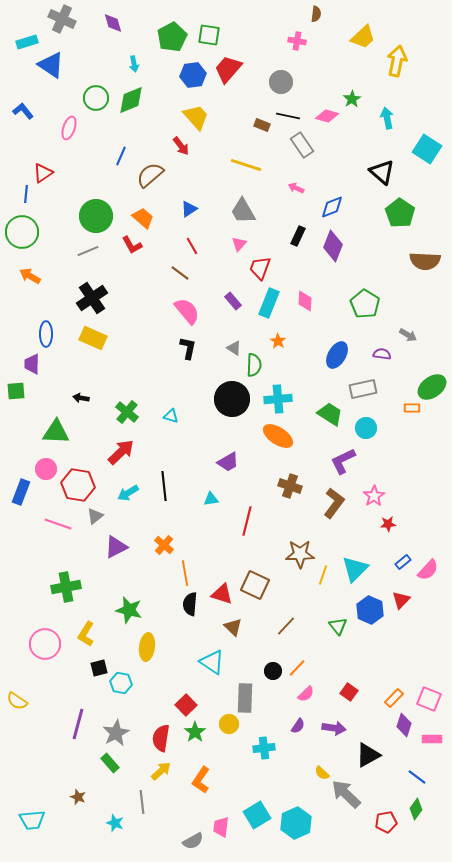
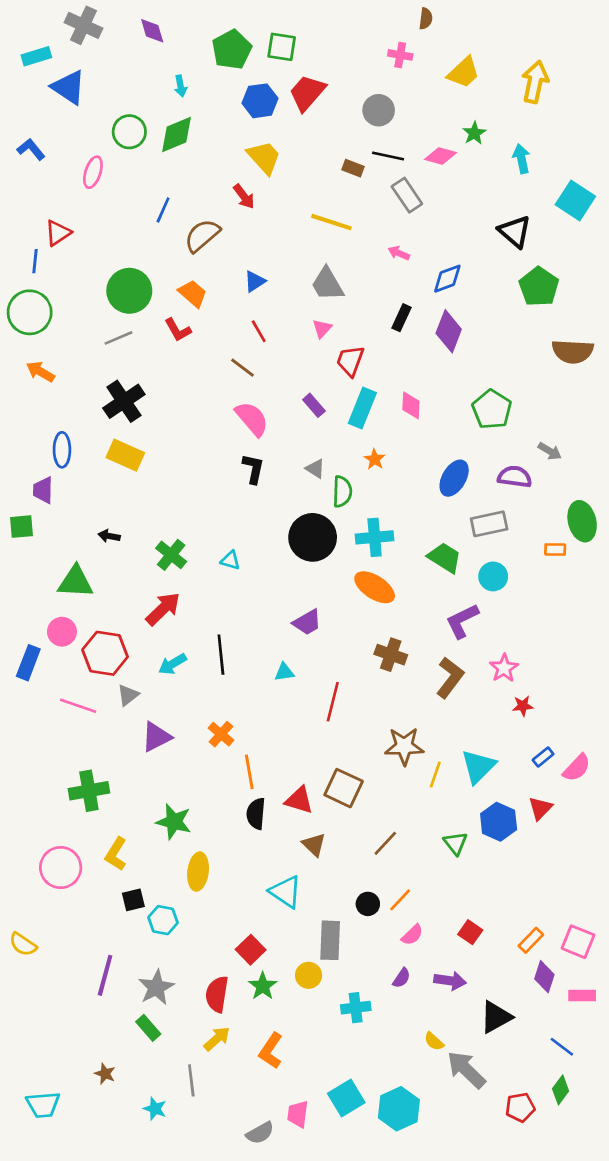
yellow trapezoid: (363, 37) -> (464, 72), moved
purple semicircle: (382, 354) -> (515, 477), size x1.4
green ellipse: (432, 387) -> (582, 521), turned -68

